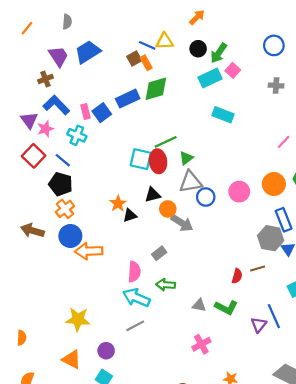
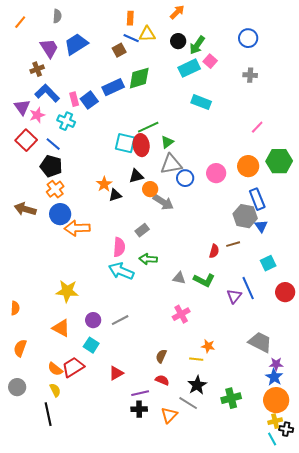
orange rectangle: (146, 63) -> (130, 18), moved, turned 32
gray line: (135, 326) -> (120, 320), moved

